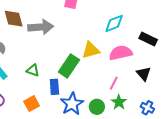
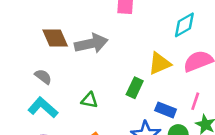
green rectangle: (69, 66) -> (135, 88), size x0.7
blue rectangle: (54, 87) -> (166, 110), moved, turned -56

